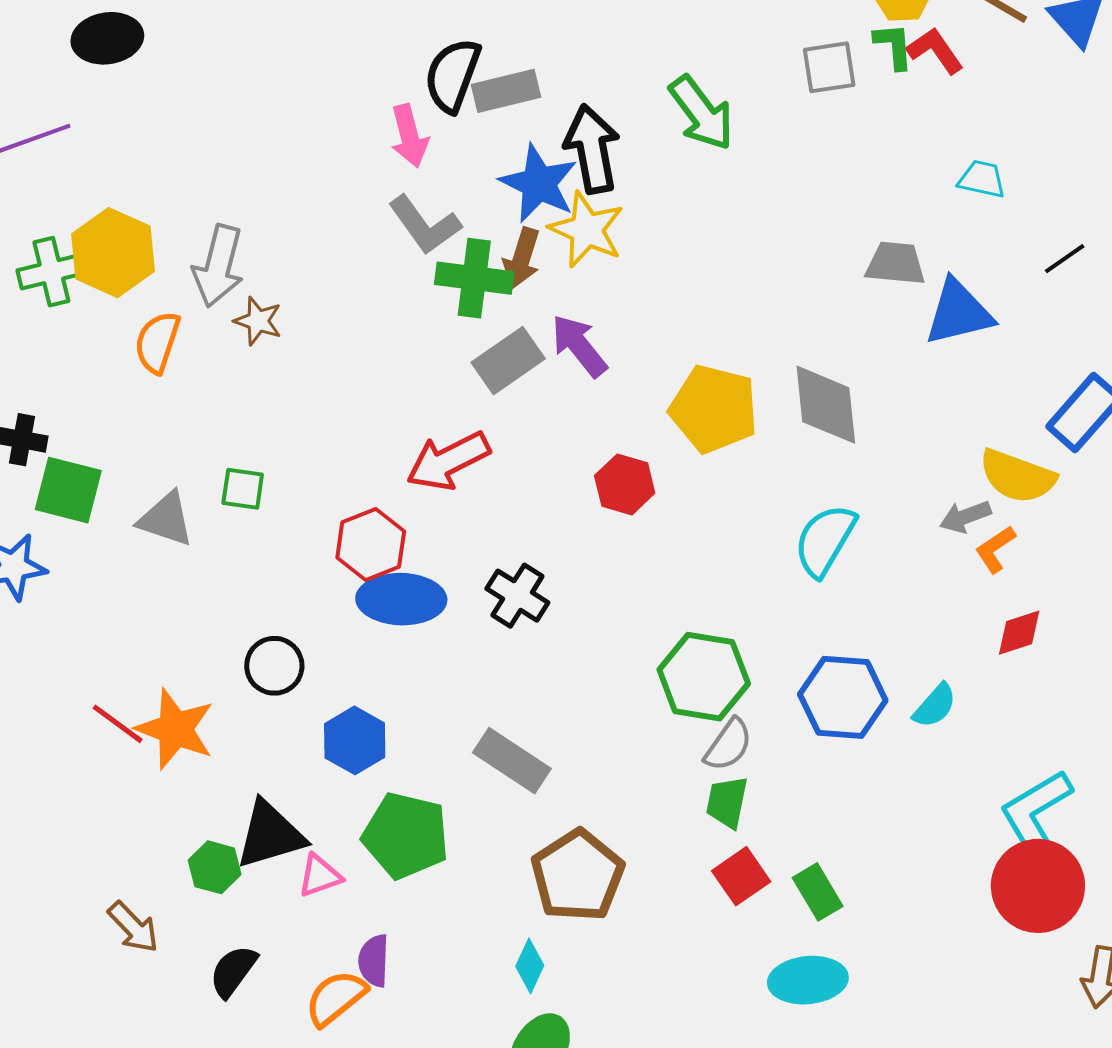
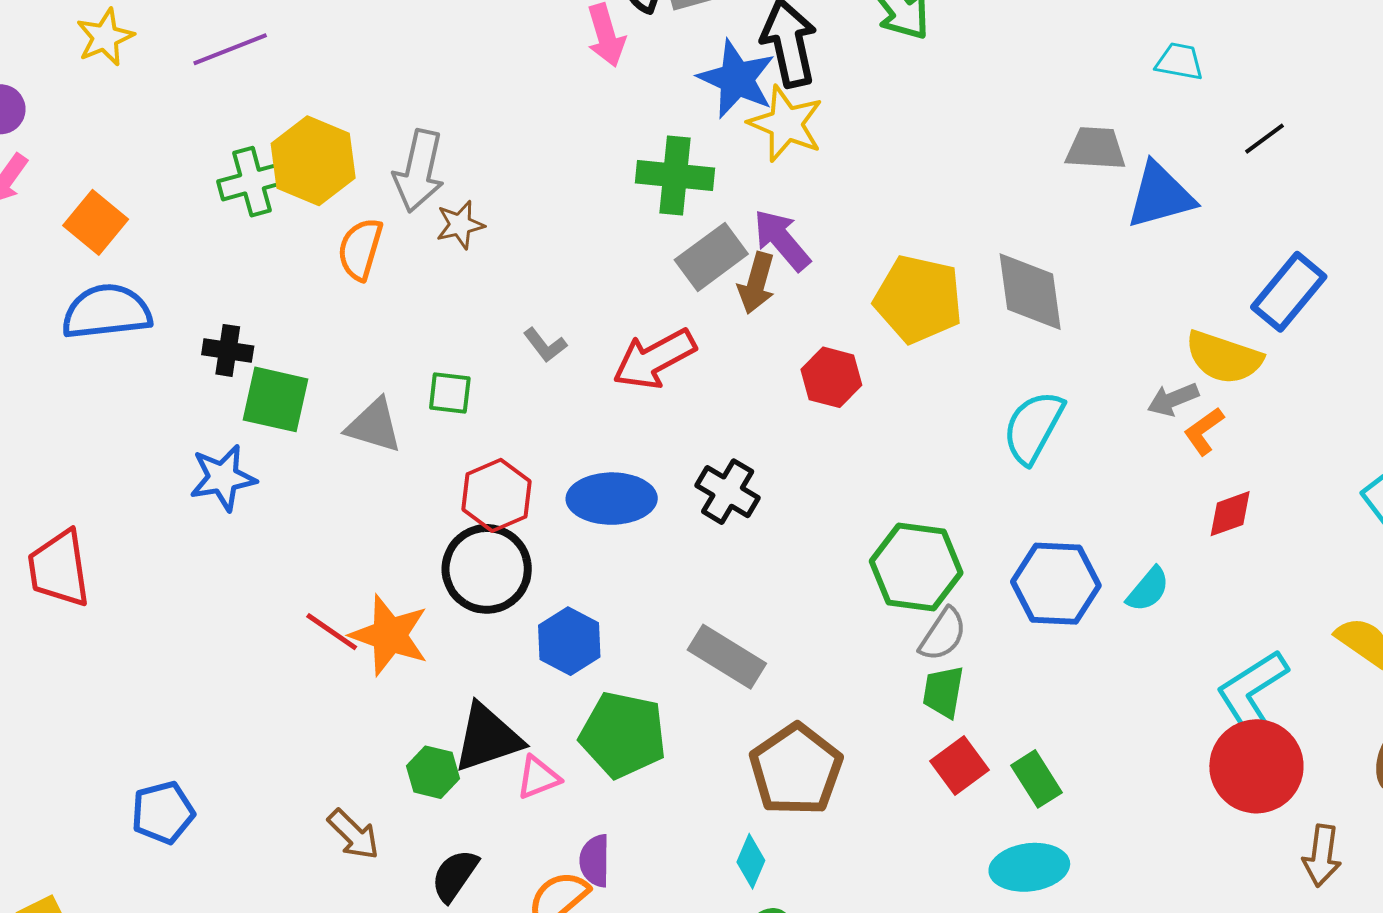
gray L-shape: (425, 225) -> (545, 345), moved, size x0.6
brown arrow: (522, 258) -> (756, 283), moved
brown star: (258, 321) -> (460, 225), turned -30
red hexagon: (371, 544) -> (497, 495), moved
black circle: (274, 666) -> (487, 569), size x1.5

